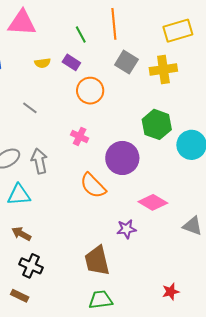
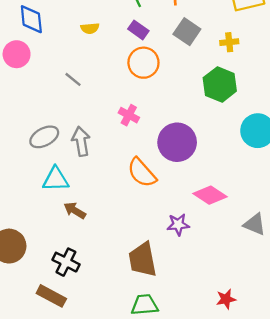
purple rectangle: (71, 62) -> (138, 30), moved
yellow cross: (163, 69) -> (229, 42), size x0.6
green hexagon: (157, 124) -> (220, 84), moved
brown arrow: (21, 234) -> (75, 210), moved
brown rectangle: (20, 296) -> (51, 296), size x1.4

